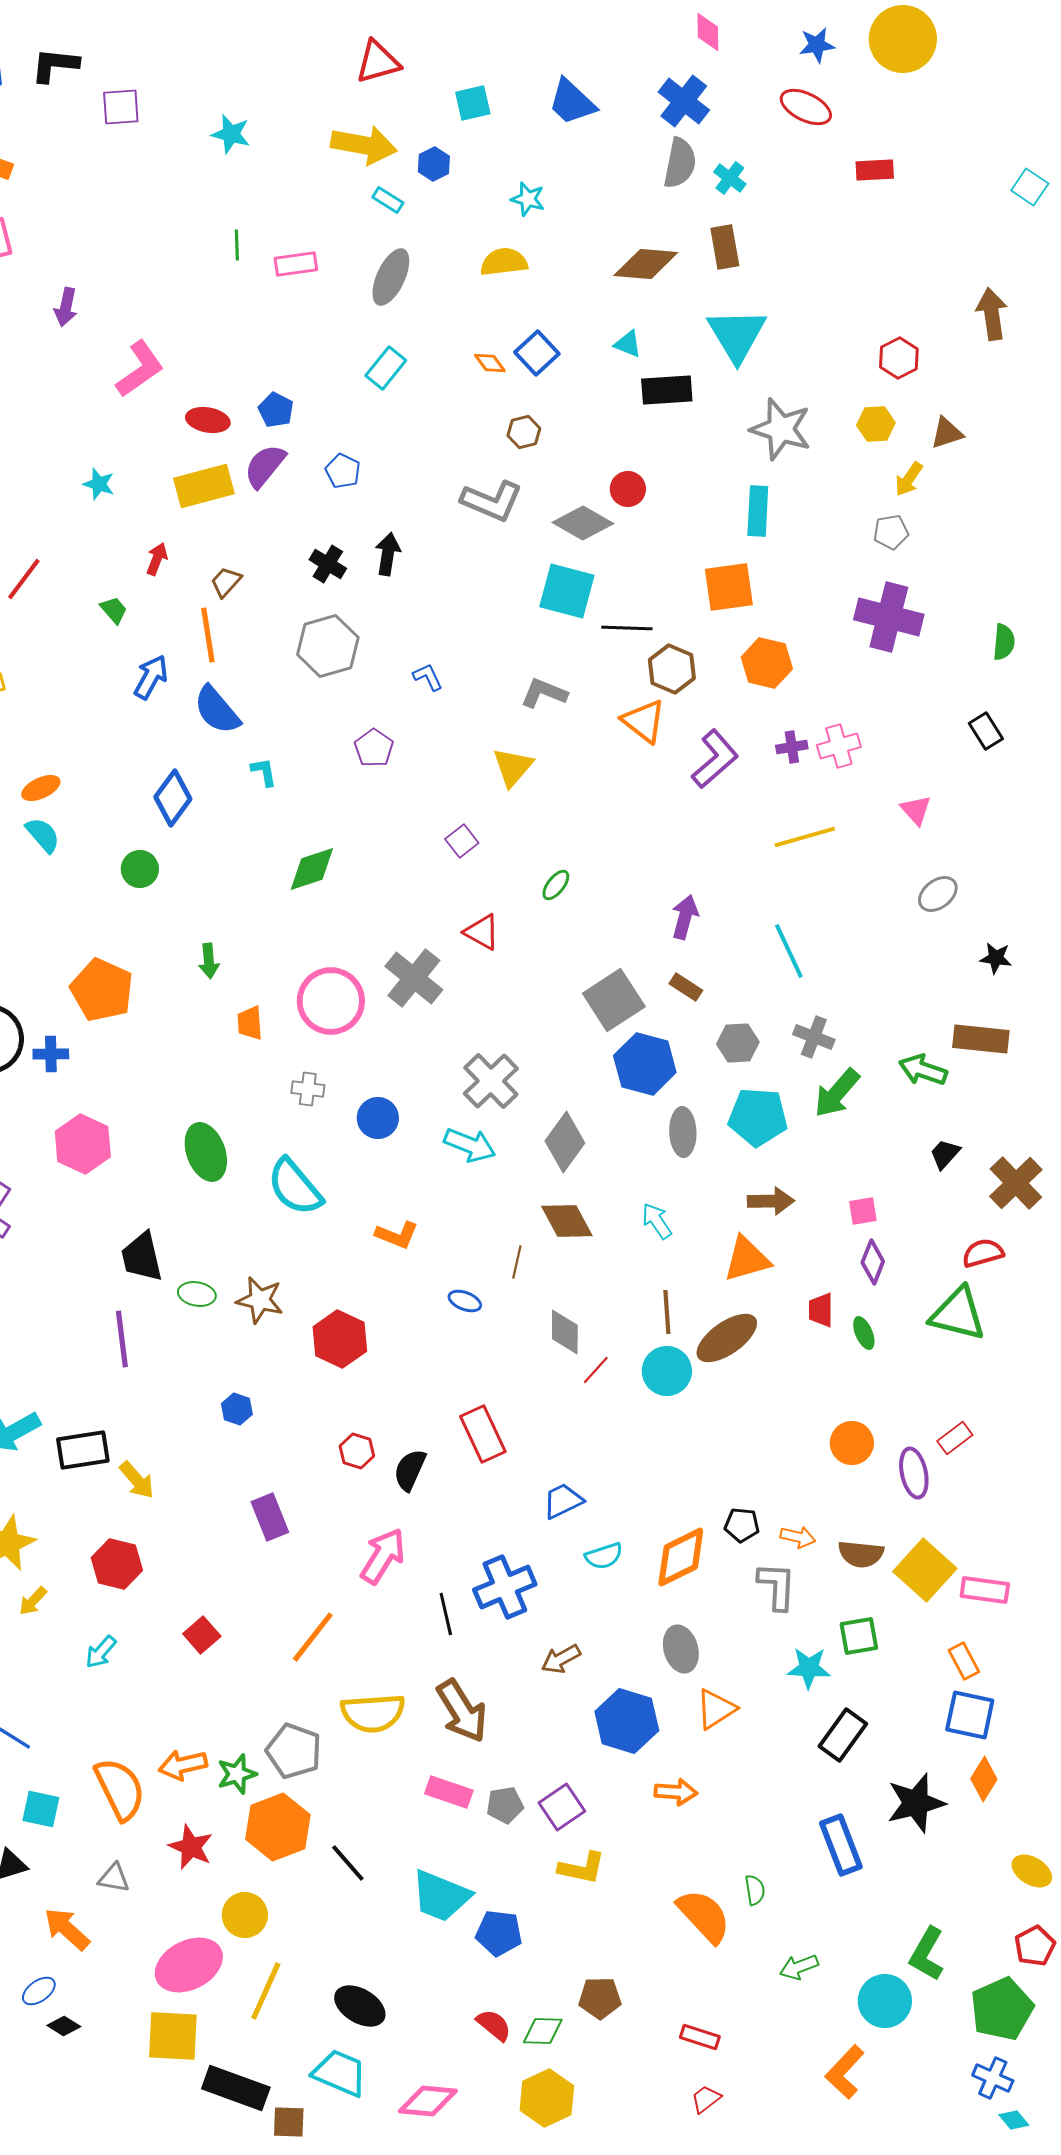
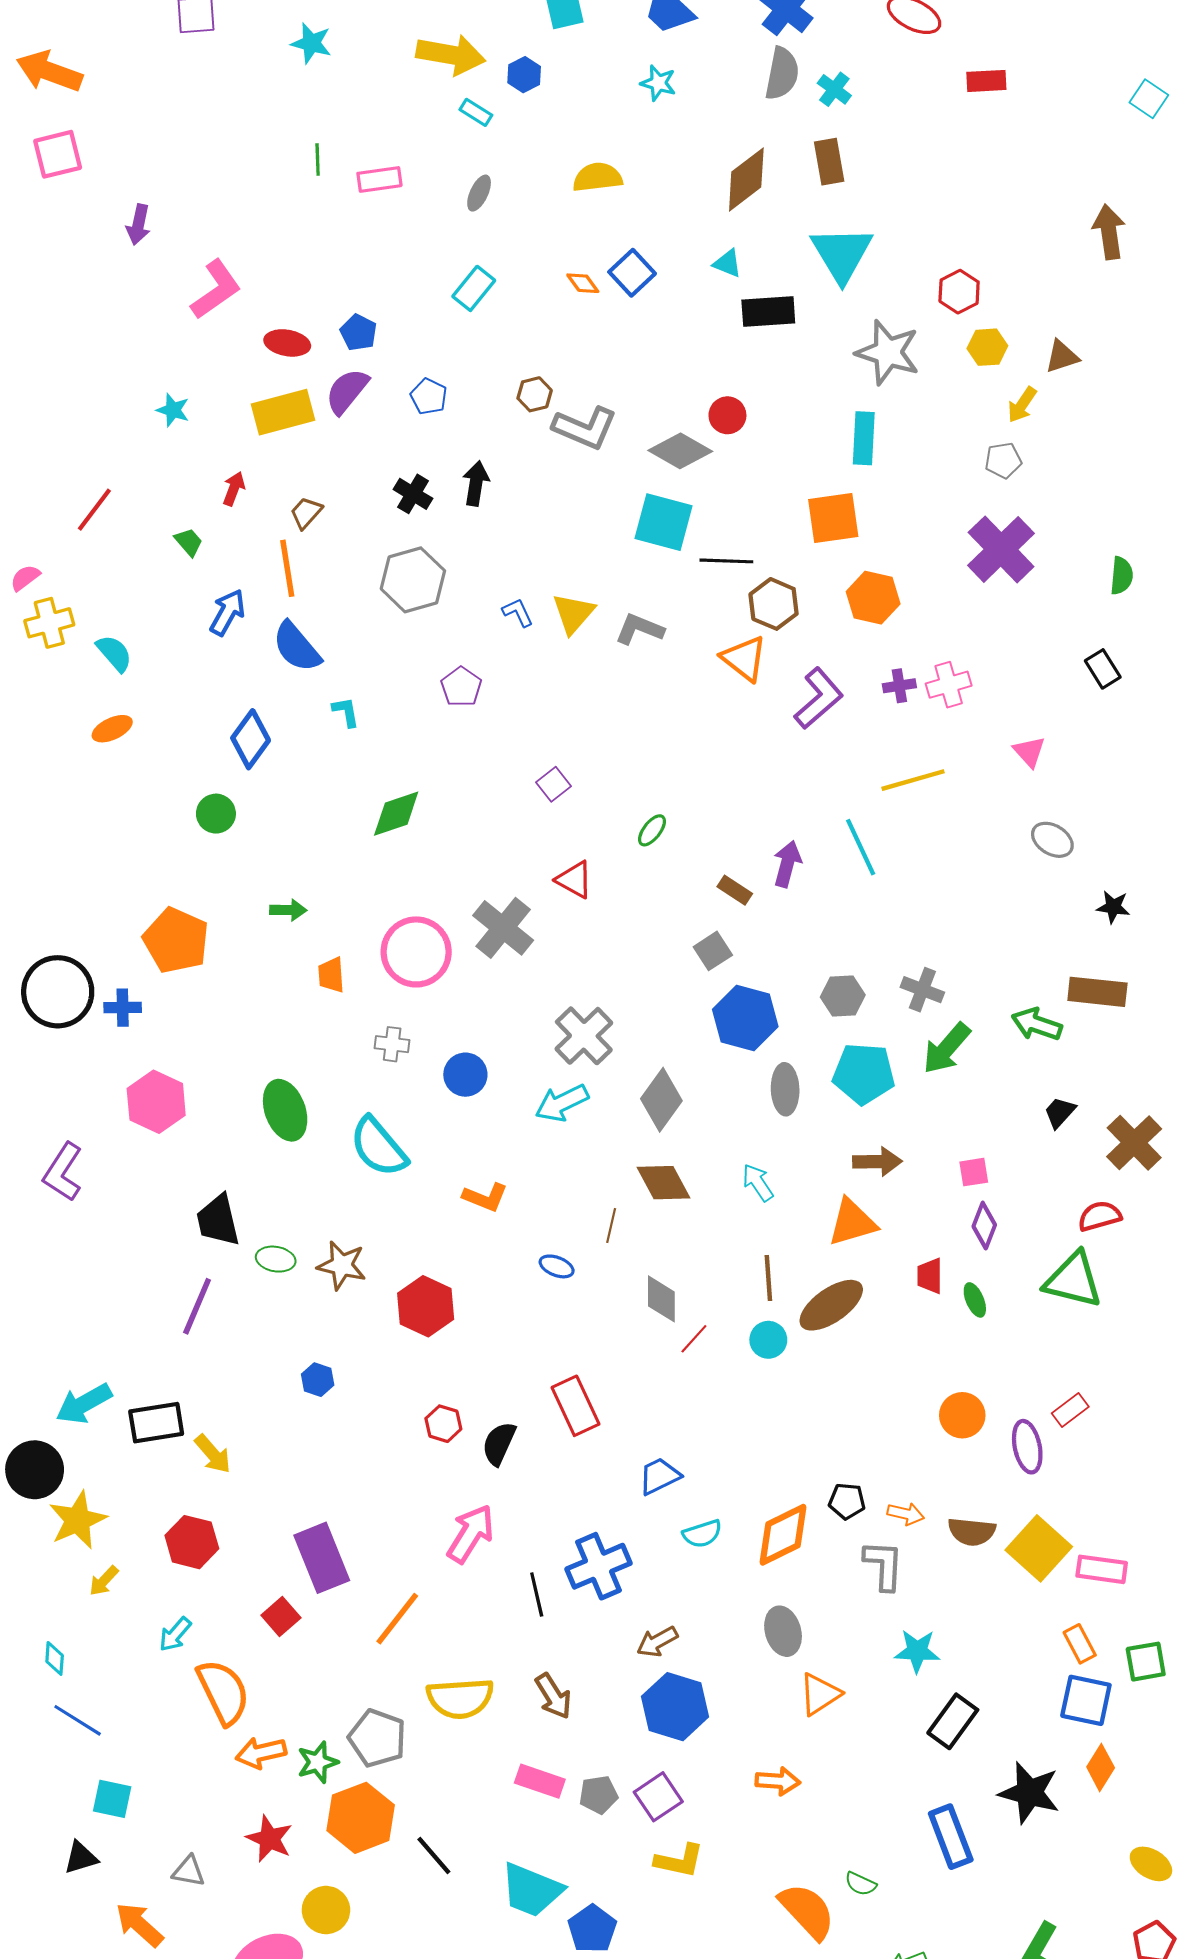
cyan star: (528, 199) -> (658, 83), moved
brown diamond: (646, 264) -> (746, 179), turned -42
gray ellipse: (391, 277) -> (479, 193), size x0.6
red hexagon: (899, 358) -> (959, 292), moved
brown hexagon: (524, 432) -> (535, 394), moved
purple cross: (889, 617) -> (1001, 549), turned 32
yellow triangle: (513, 767) -> (573, 613), moved
cyan semicircle: (43, 835) -> (114, 653), moved
gray ellipse: (938, 894) -> (1052, 840), turned 69
cyan line: (789, 951) -> (861, 847), moved
green arrow: (209, 961) -> (288, 910), turned -84
brown rectangle: (686, 987) -> (735, 890), moved
gray square: (614, 1000) -> (713, 951), size x0.6
cyan arrow: (470, 1145) -> (562, 1103), turned 132
purple line: (122, 1339) -> (197, 1306), turned 30
cyan circle: (667, 1371) -> (768, 1340), size x0.7
purple rectangle: (270, 1517) -> (322, 1558), moved, size x1.4
green square: (859, 1636) -> (1146, 1662), moved
brown arrow: (462, 1711) -> (553, 1696), size x0.7
blue hexagon: (627, 1721) -> (675, 1707), moved
orange semicircle: (120, 1789) -> (223, 1692), moved
black star: (916, 1803) -> (1029, 1793), turned 30
green semicircle: (755, 1890) -> (861, 1884), turned 124
blue pentagon: (499, 1933) -> (592, 1929), turned 30

